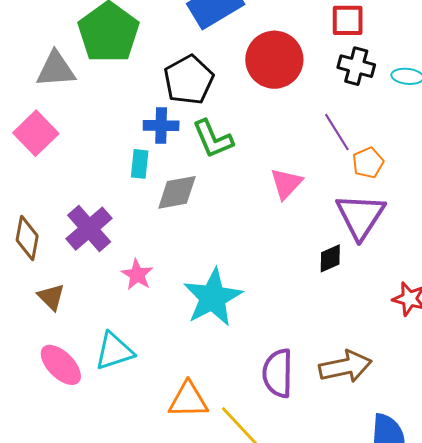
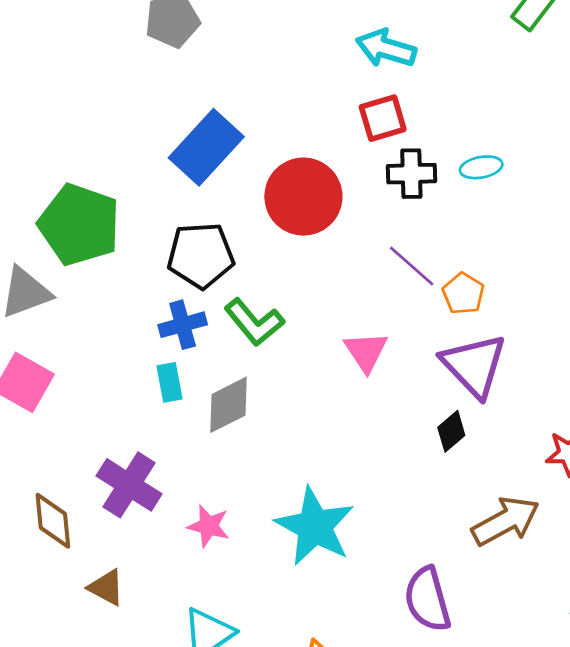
black pentagon: (189, 80) -> (201, 255), turned -30
brown arrow: (345, 367) -> (505, 521), moved

